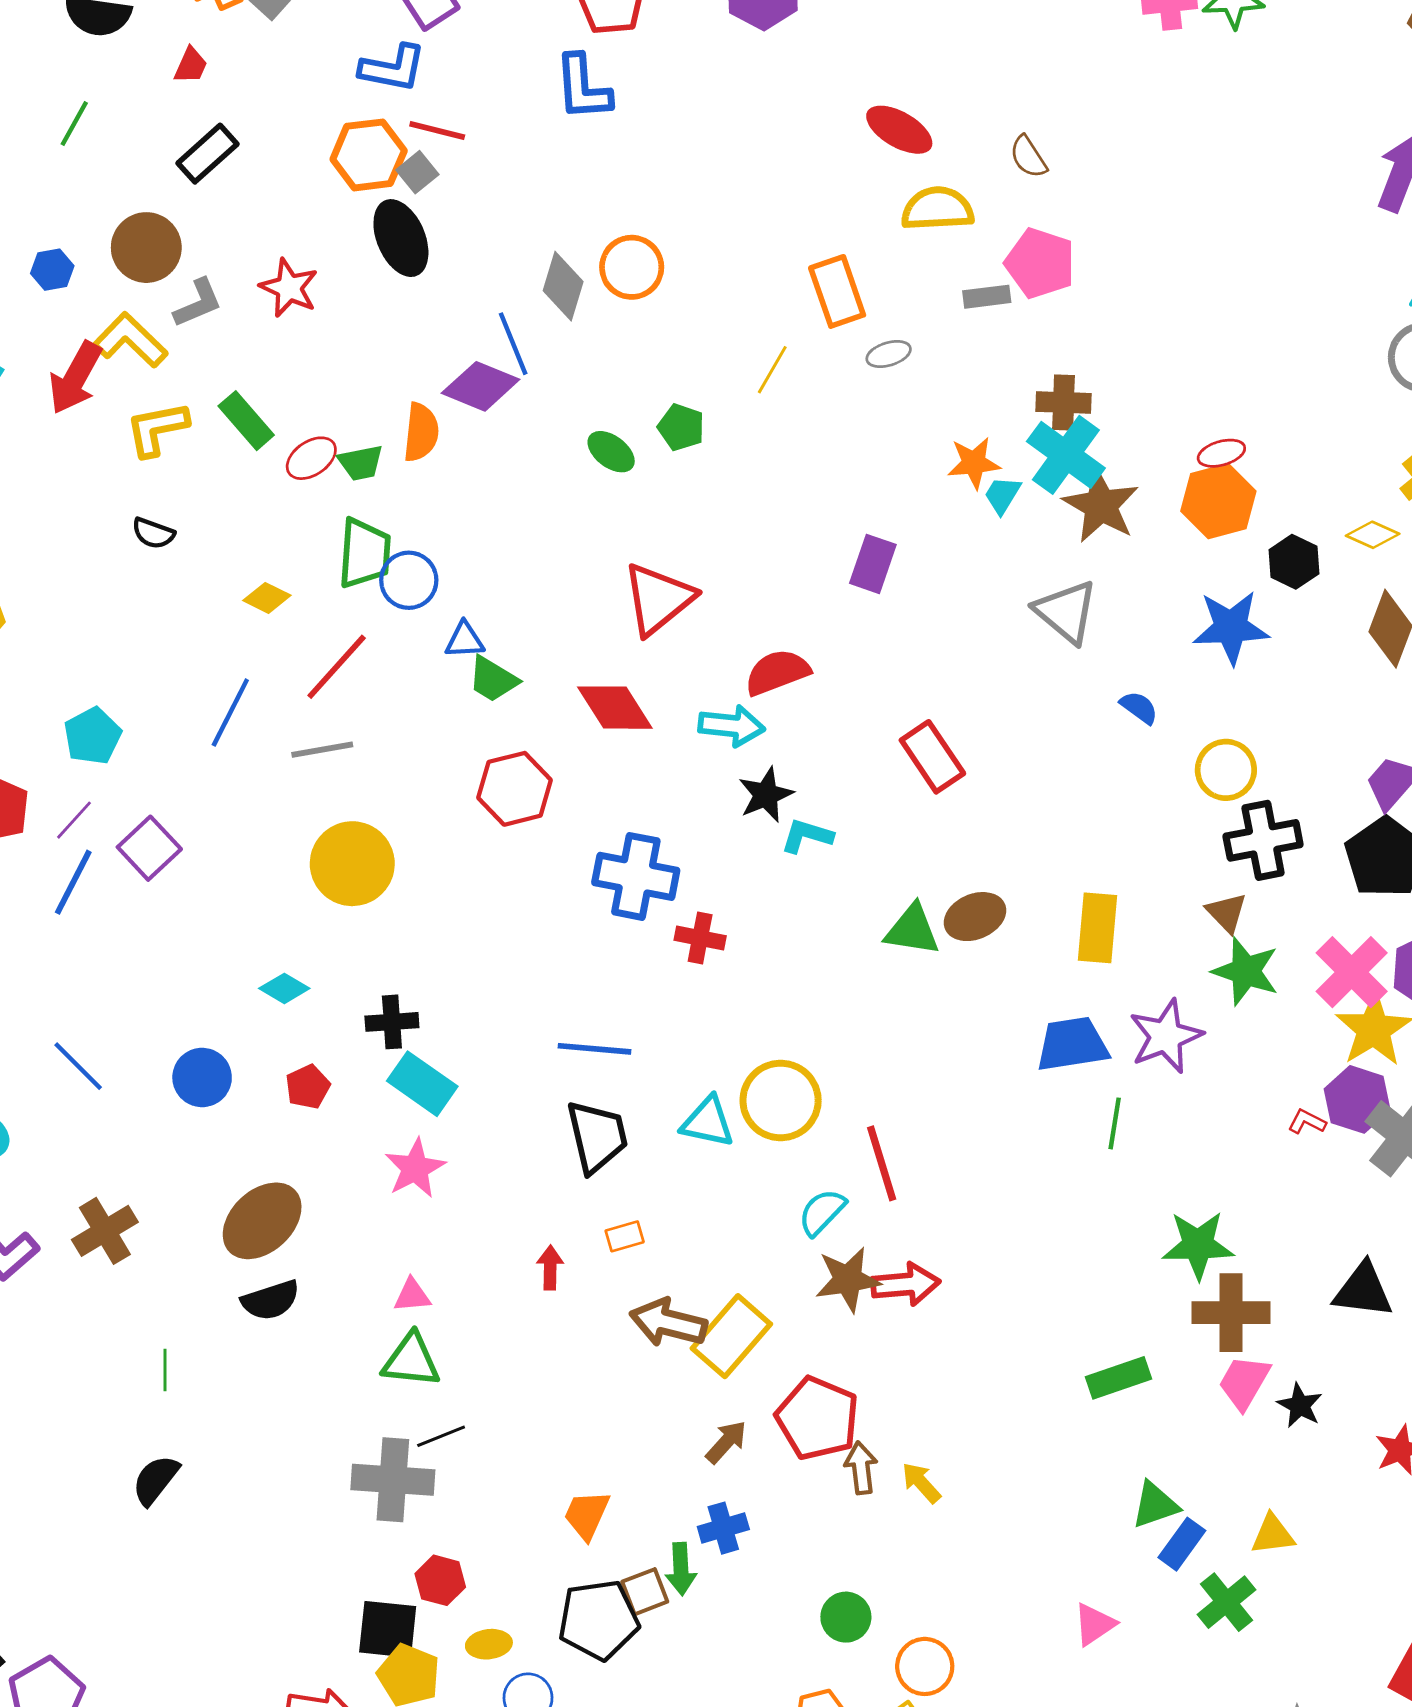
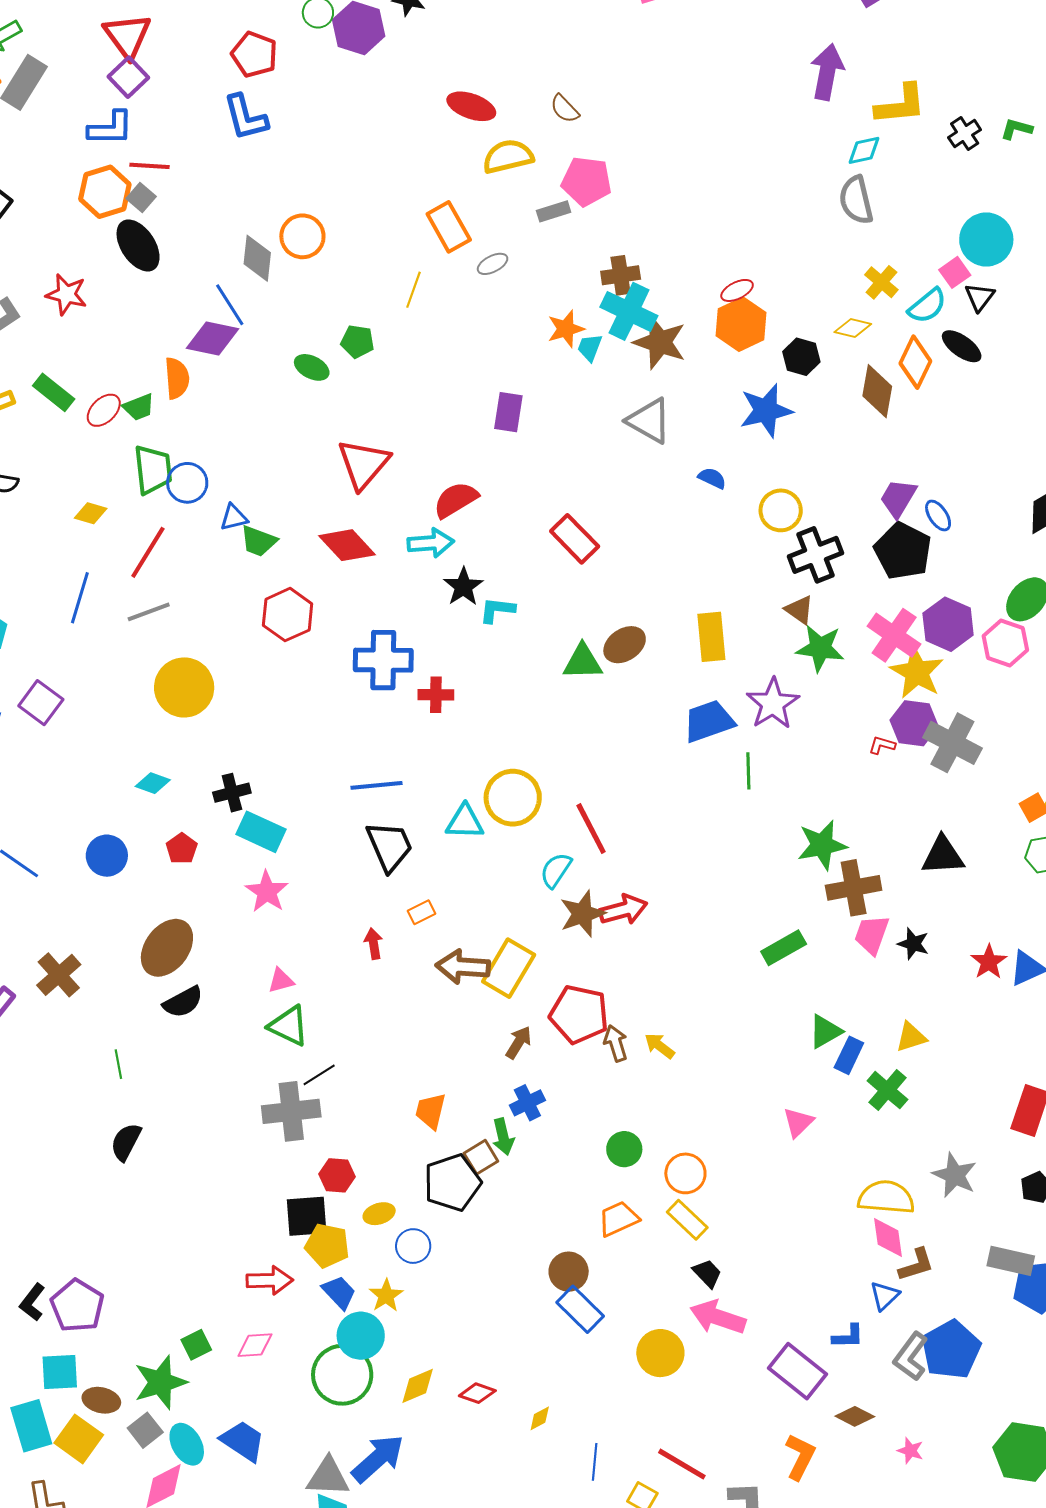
green triangle: (411, 1360) -> (289, 1026), turned 30

